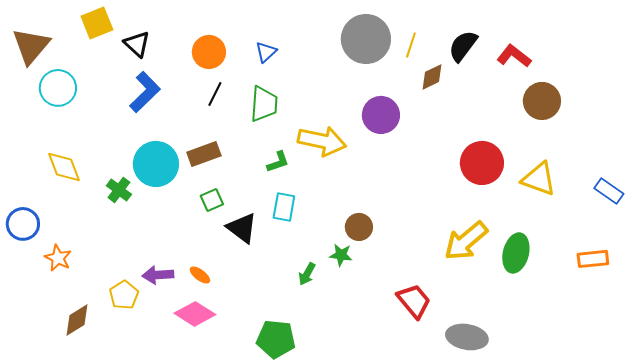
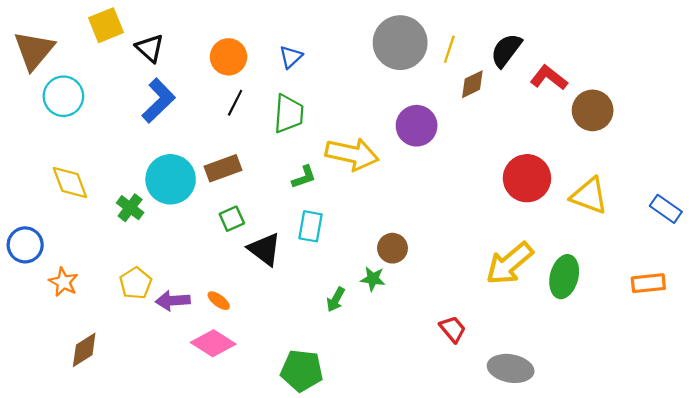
red L-shape: (514, 56) -> (549, 78), moved
yellow pentagon: (124, 295) -> (136, 283), moved
red trapezoid: (414, 301) -> (453, 329), size x0.7

